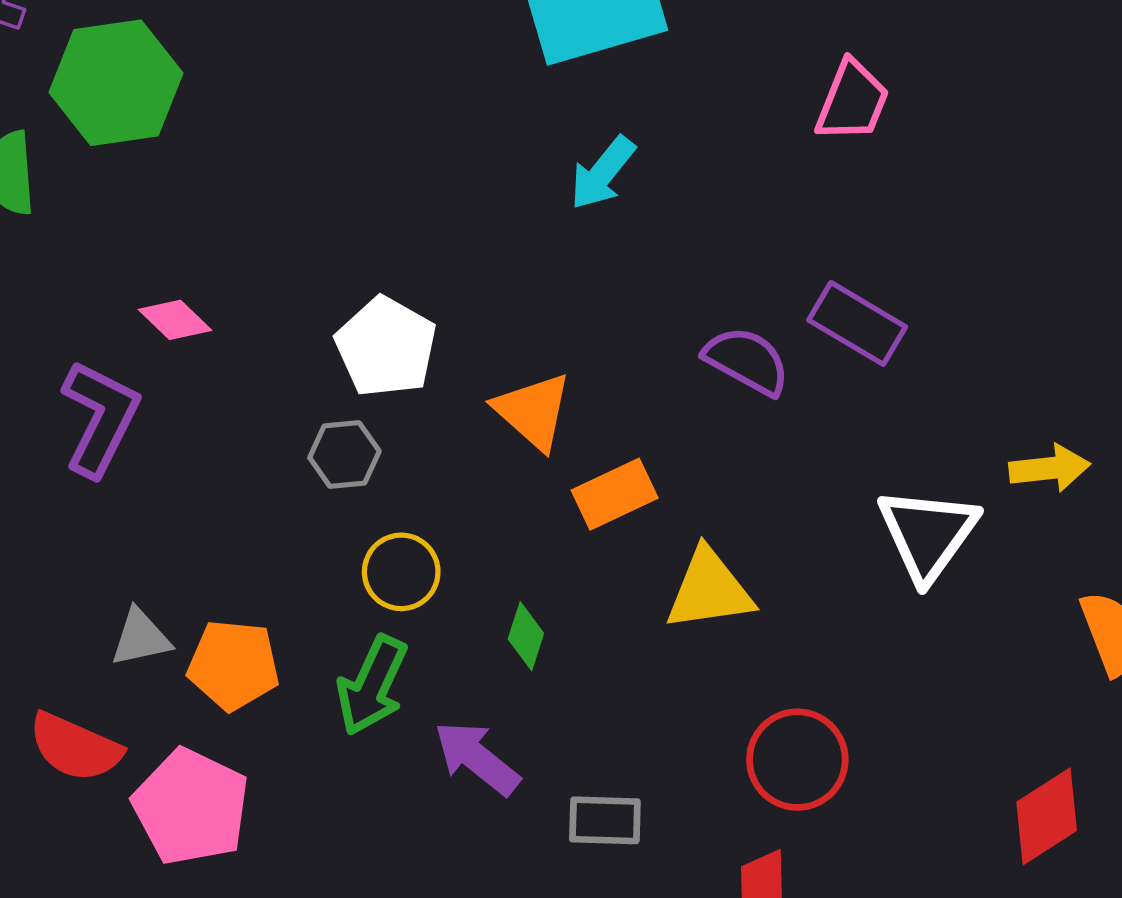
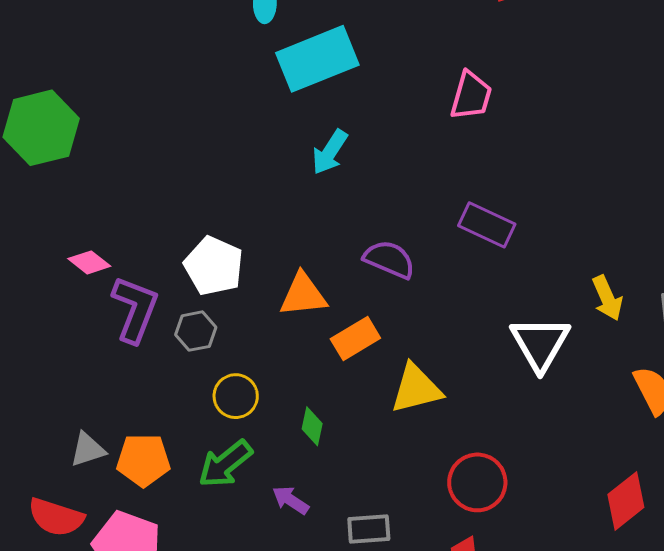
purple semicircle: (747, 361) -> (389, 259), moved
orange triangle: (533, 411) -> (303, 295), turned -42
purple L-shape: (100, 418) -> (135, 309), moved
yellow arrow: (1050, 468) -> (607, 298), turned 78
green arrow: (372, 685) -> (225, 464), turned 32
purple arrow: (477, 758) -> (291, 500), size x0.7

